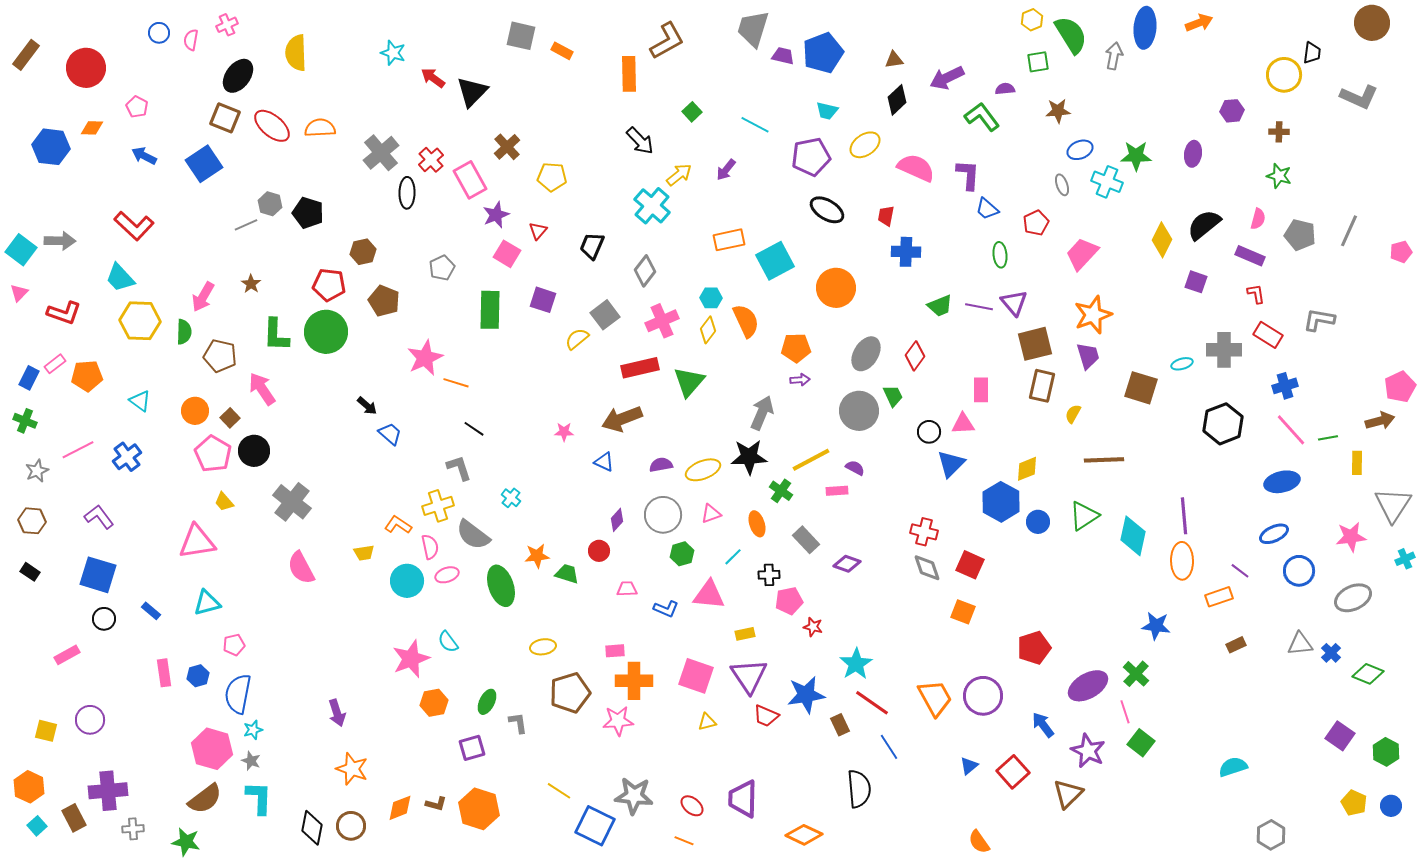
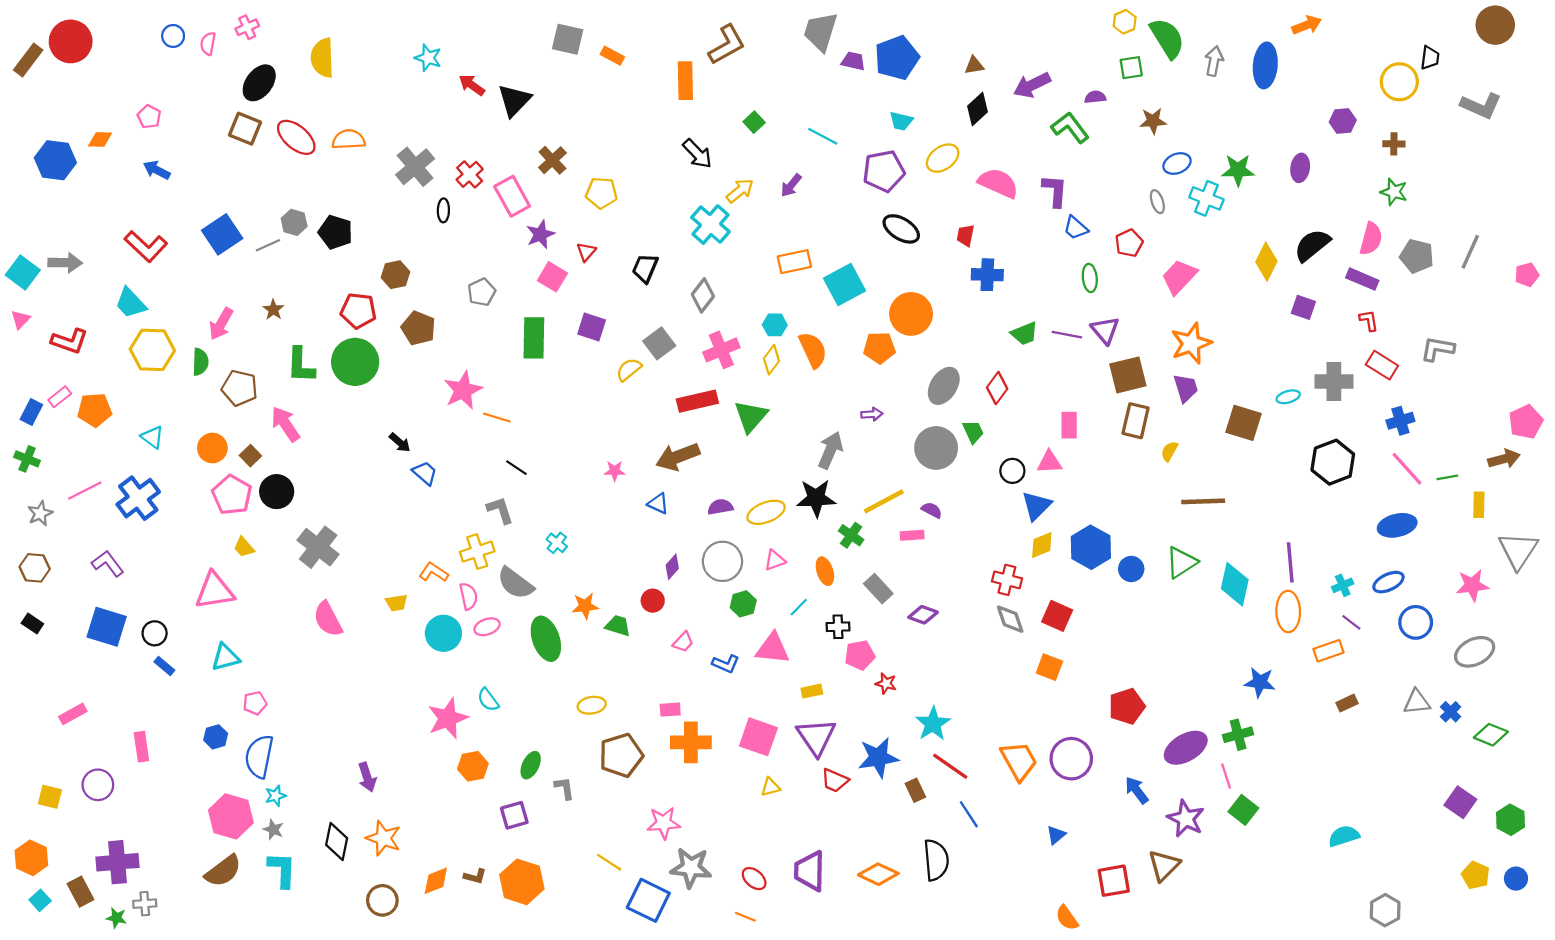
blue ellipse: (1145, 28) -> (1265, 65), moved
red circle: (86, 68) -> (71, 41), moved
blue square: (204, 164) -> (222, 234), moved
black ellipse: (407, 193) -> (443, 210), size x0.7
pink semicircle: (1258, 219) -> (1371, 239), size x1.4
orange pentagon: (796, 348) -> (879, 348), moved
blue cross: (127, 457) -> (138, 498), size x1.4
yellow diamond: (1027, 469) -> (1042, 545), moved
cyan cross: (1405, 559) -> (1343, 585), moved
pink trapezoid: (627, 589) -> (683, 642), turned 135
black circle: (104, 619) -> (155, 633), moved
pink rectangle: (164, 673) -> (141, 747), moved
green cross: (1136, 674) -> (1238, 735), turned 32
pink star: (618, 721) -> (664, 823), moved
red square: (1013, 772) -> (1114, 881), moved, turned 32
black diamond: (312, 828) -> (337, 841), moved
orange diamond: (804, 835) -> (878, 874), moved
green star: (186, 842) -> (116, 918), moved, size x0.7

